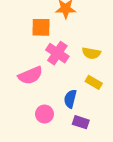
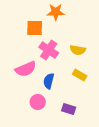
blue semicircle: (70, 99) -> (49, 81), moved

